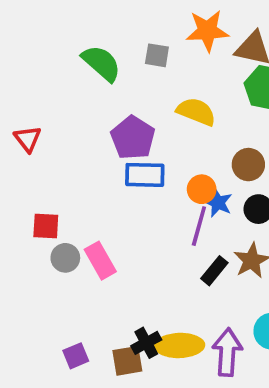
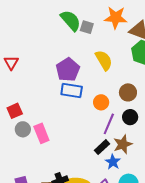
green semicircle: (101, 63) -> (71, 21), moved
yellow semicircle: (196, 112) -> (104, 60), turned 30
blue star: (218, 203) -> (113, 162), moved
red square: (46, 226) -> (15, 111), turned -35
purple line: (199, 226) -> (109, 124), moved

